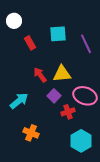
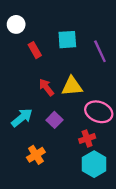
purple square: (54, 96) -> (55, 120), moved
red cross: (68, 112) -> (87, 139), moved
orange cross: (31, 133) -> (36, 155), turned 35

